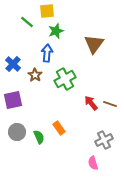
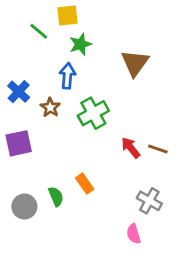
gray circle: (17, 132) -> (24, 207), moved
gray cross: (104, 140) -> (149, 201), turned -36

